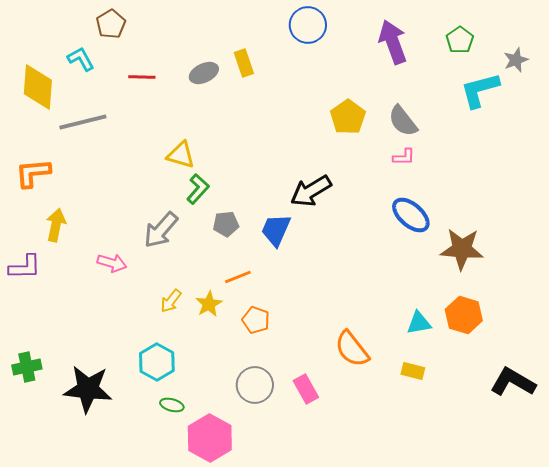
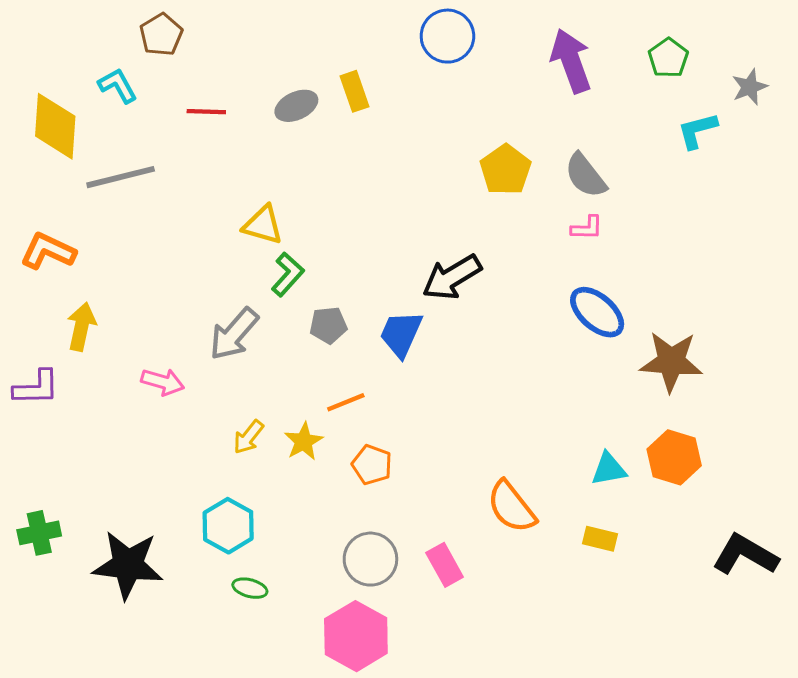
cyan L-shape: (480, 90) -> (697, 131), size x0.7
orange L-shape: (33, 173) -> (48, 251), turned 30
pink hexagon: (210, 438) -> (356, 636), moved

